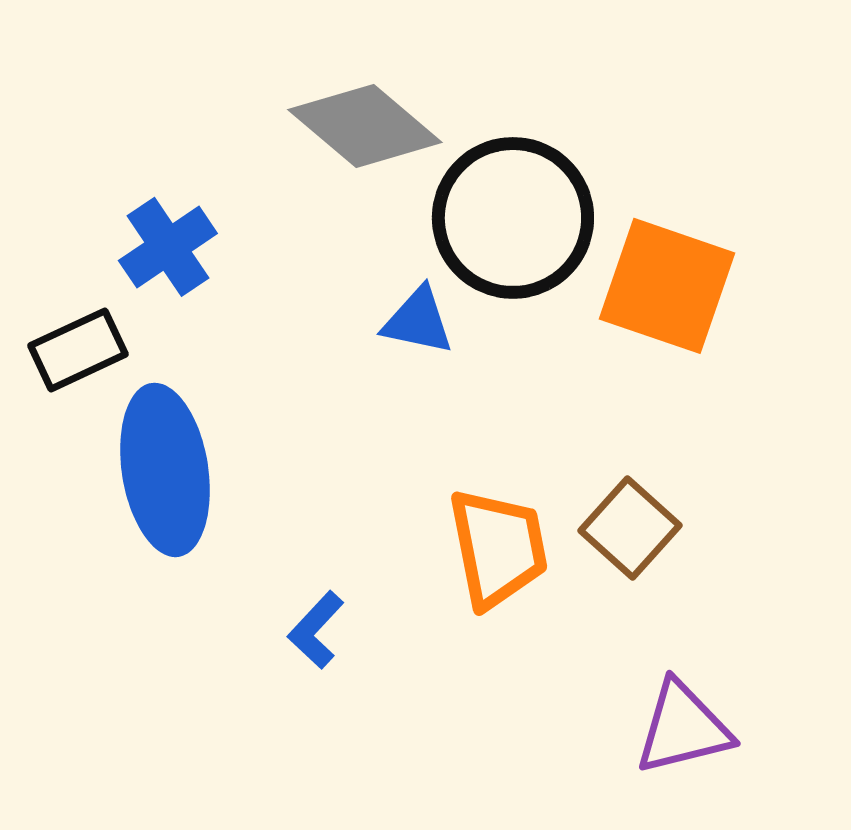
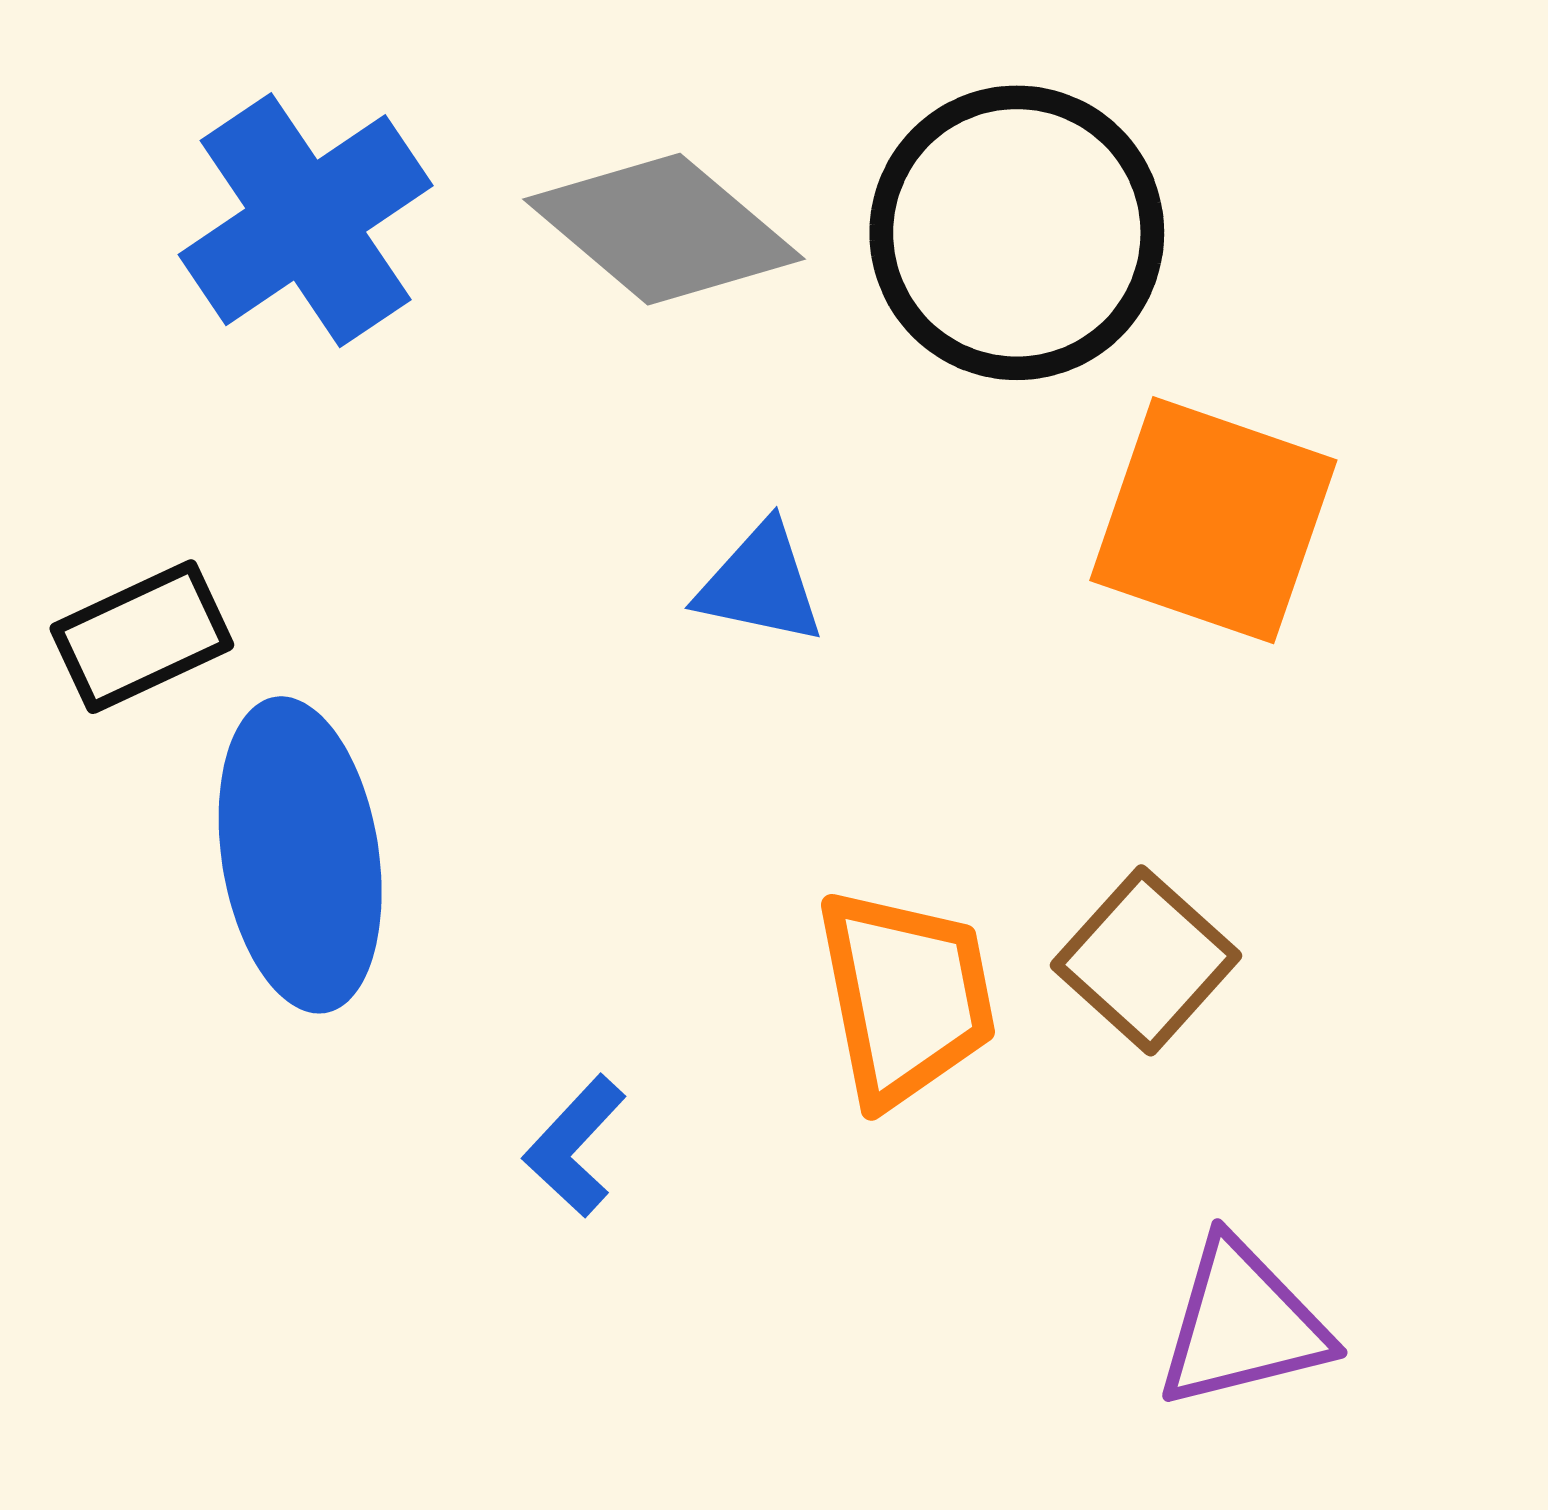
black circle: (513, 218) -> (1017, 233), moved
blue cross: (168, 247) -> (306, 220), moved, size x1.4

